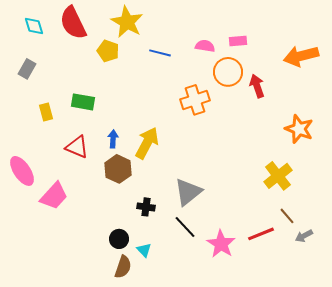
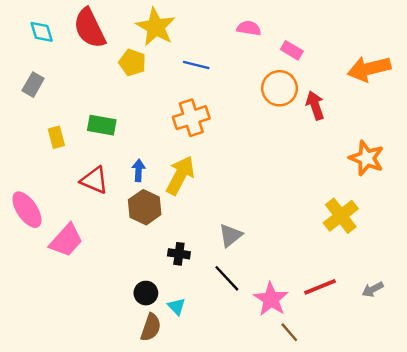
pink rectangle: (238, 41) -> (292, 50), turned 36
pink semicircle: (205, 46) -> (249, 28), moved
orange cross: (195, 100) -> (191, 118), moved
gray triangle: (188, 192) -> (230, 235), size x0.7
brown line: (287, 216) -> (289, 332), moved

